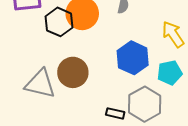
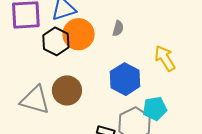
cyan pentagon: (170, 73) -> (155, 109), moved

